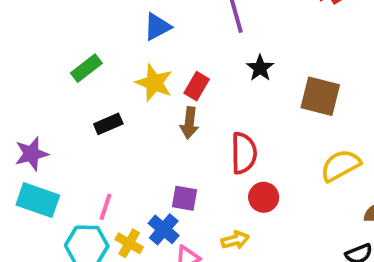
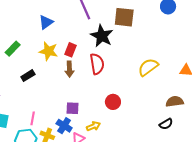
black star: (260, 68) -> (102, 36), size x1.6
brown square: (320, 96) -> (124, 17), moved
red semicircle: (244, 153) -> (97, 64), moved
yellow semicircle: (340, 165) -> (148, 67), moved
yellow arrow: (235, 240) -> (93, 126), moved

